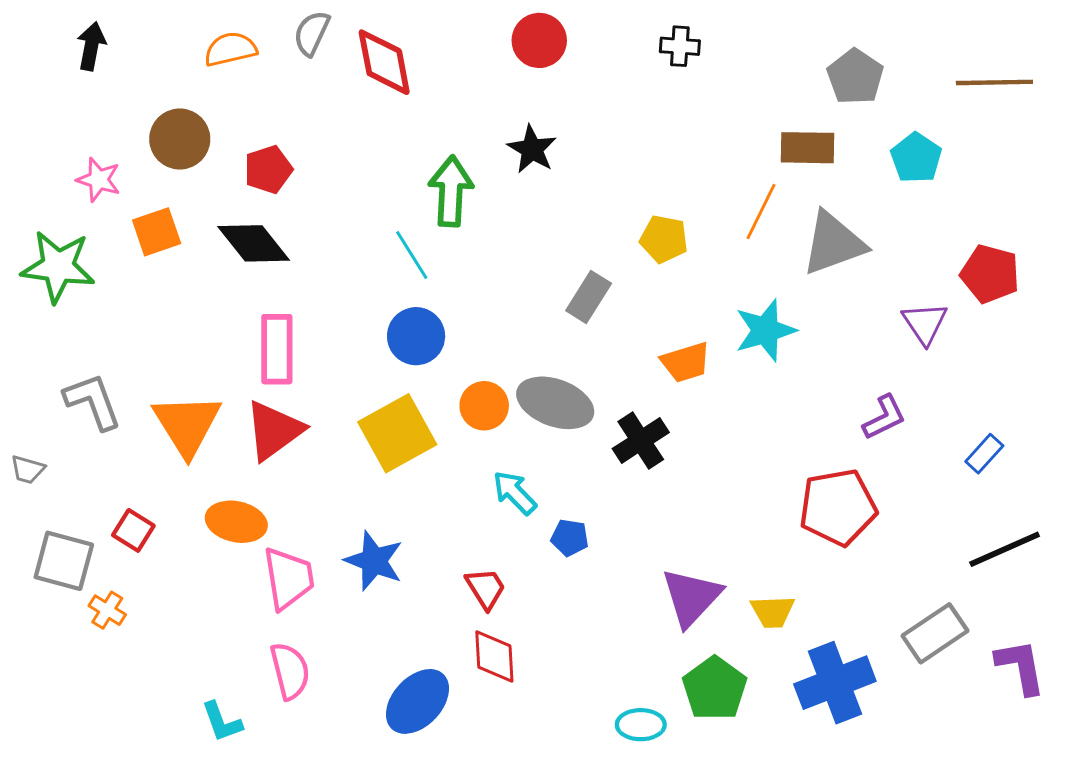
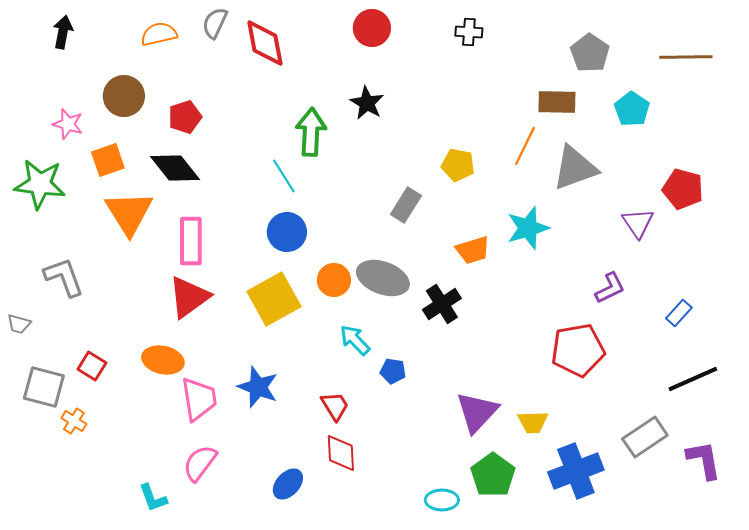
orange triangle: (187, 425) -> (129, 213), moved
pink semicircle: (290, 671) -> (200, 463), turned -129
blue ellipse: (417, 701) -> (288, 484), size x0.7

